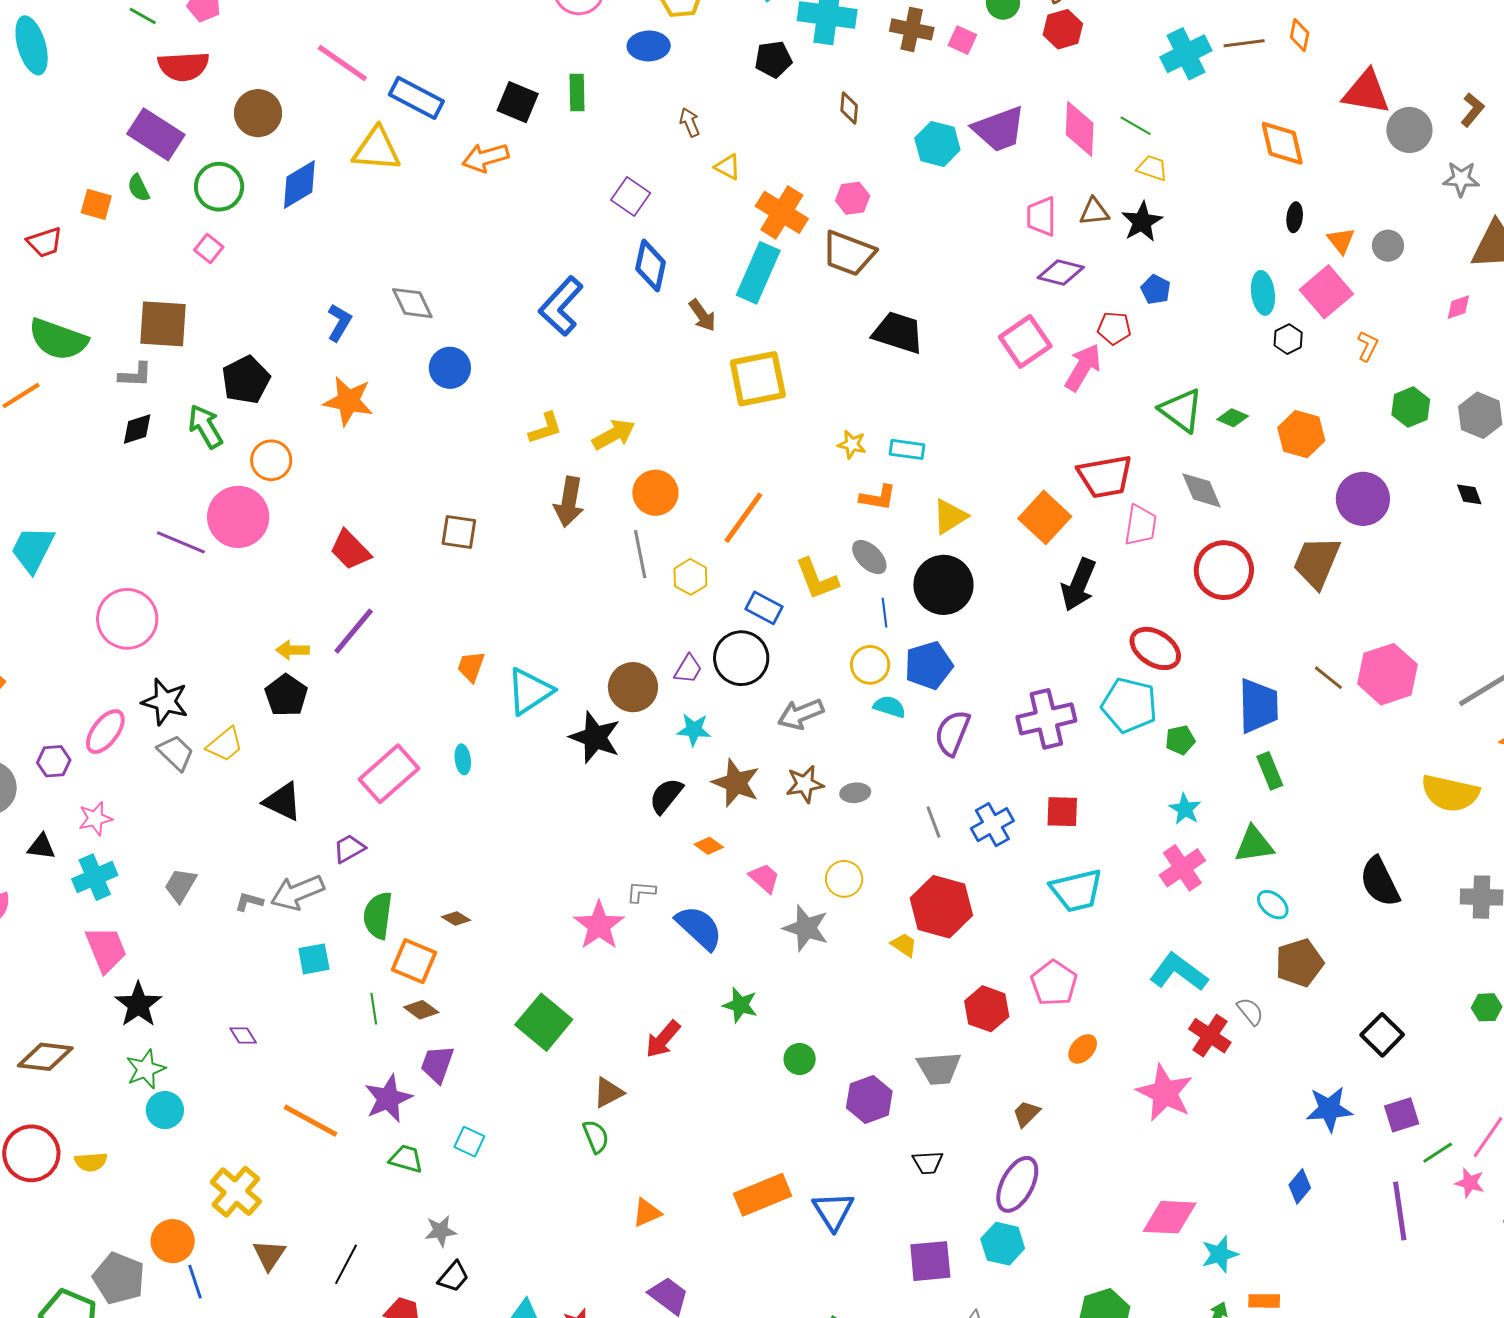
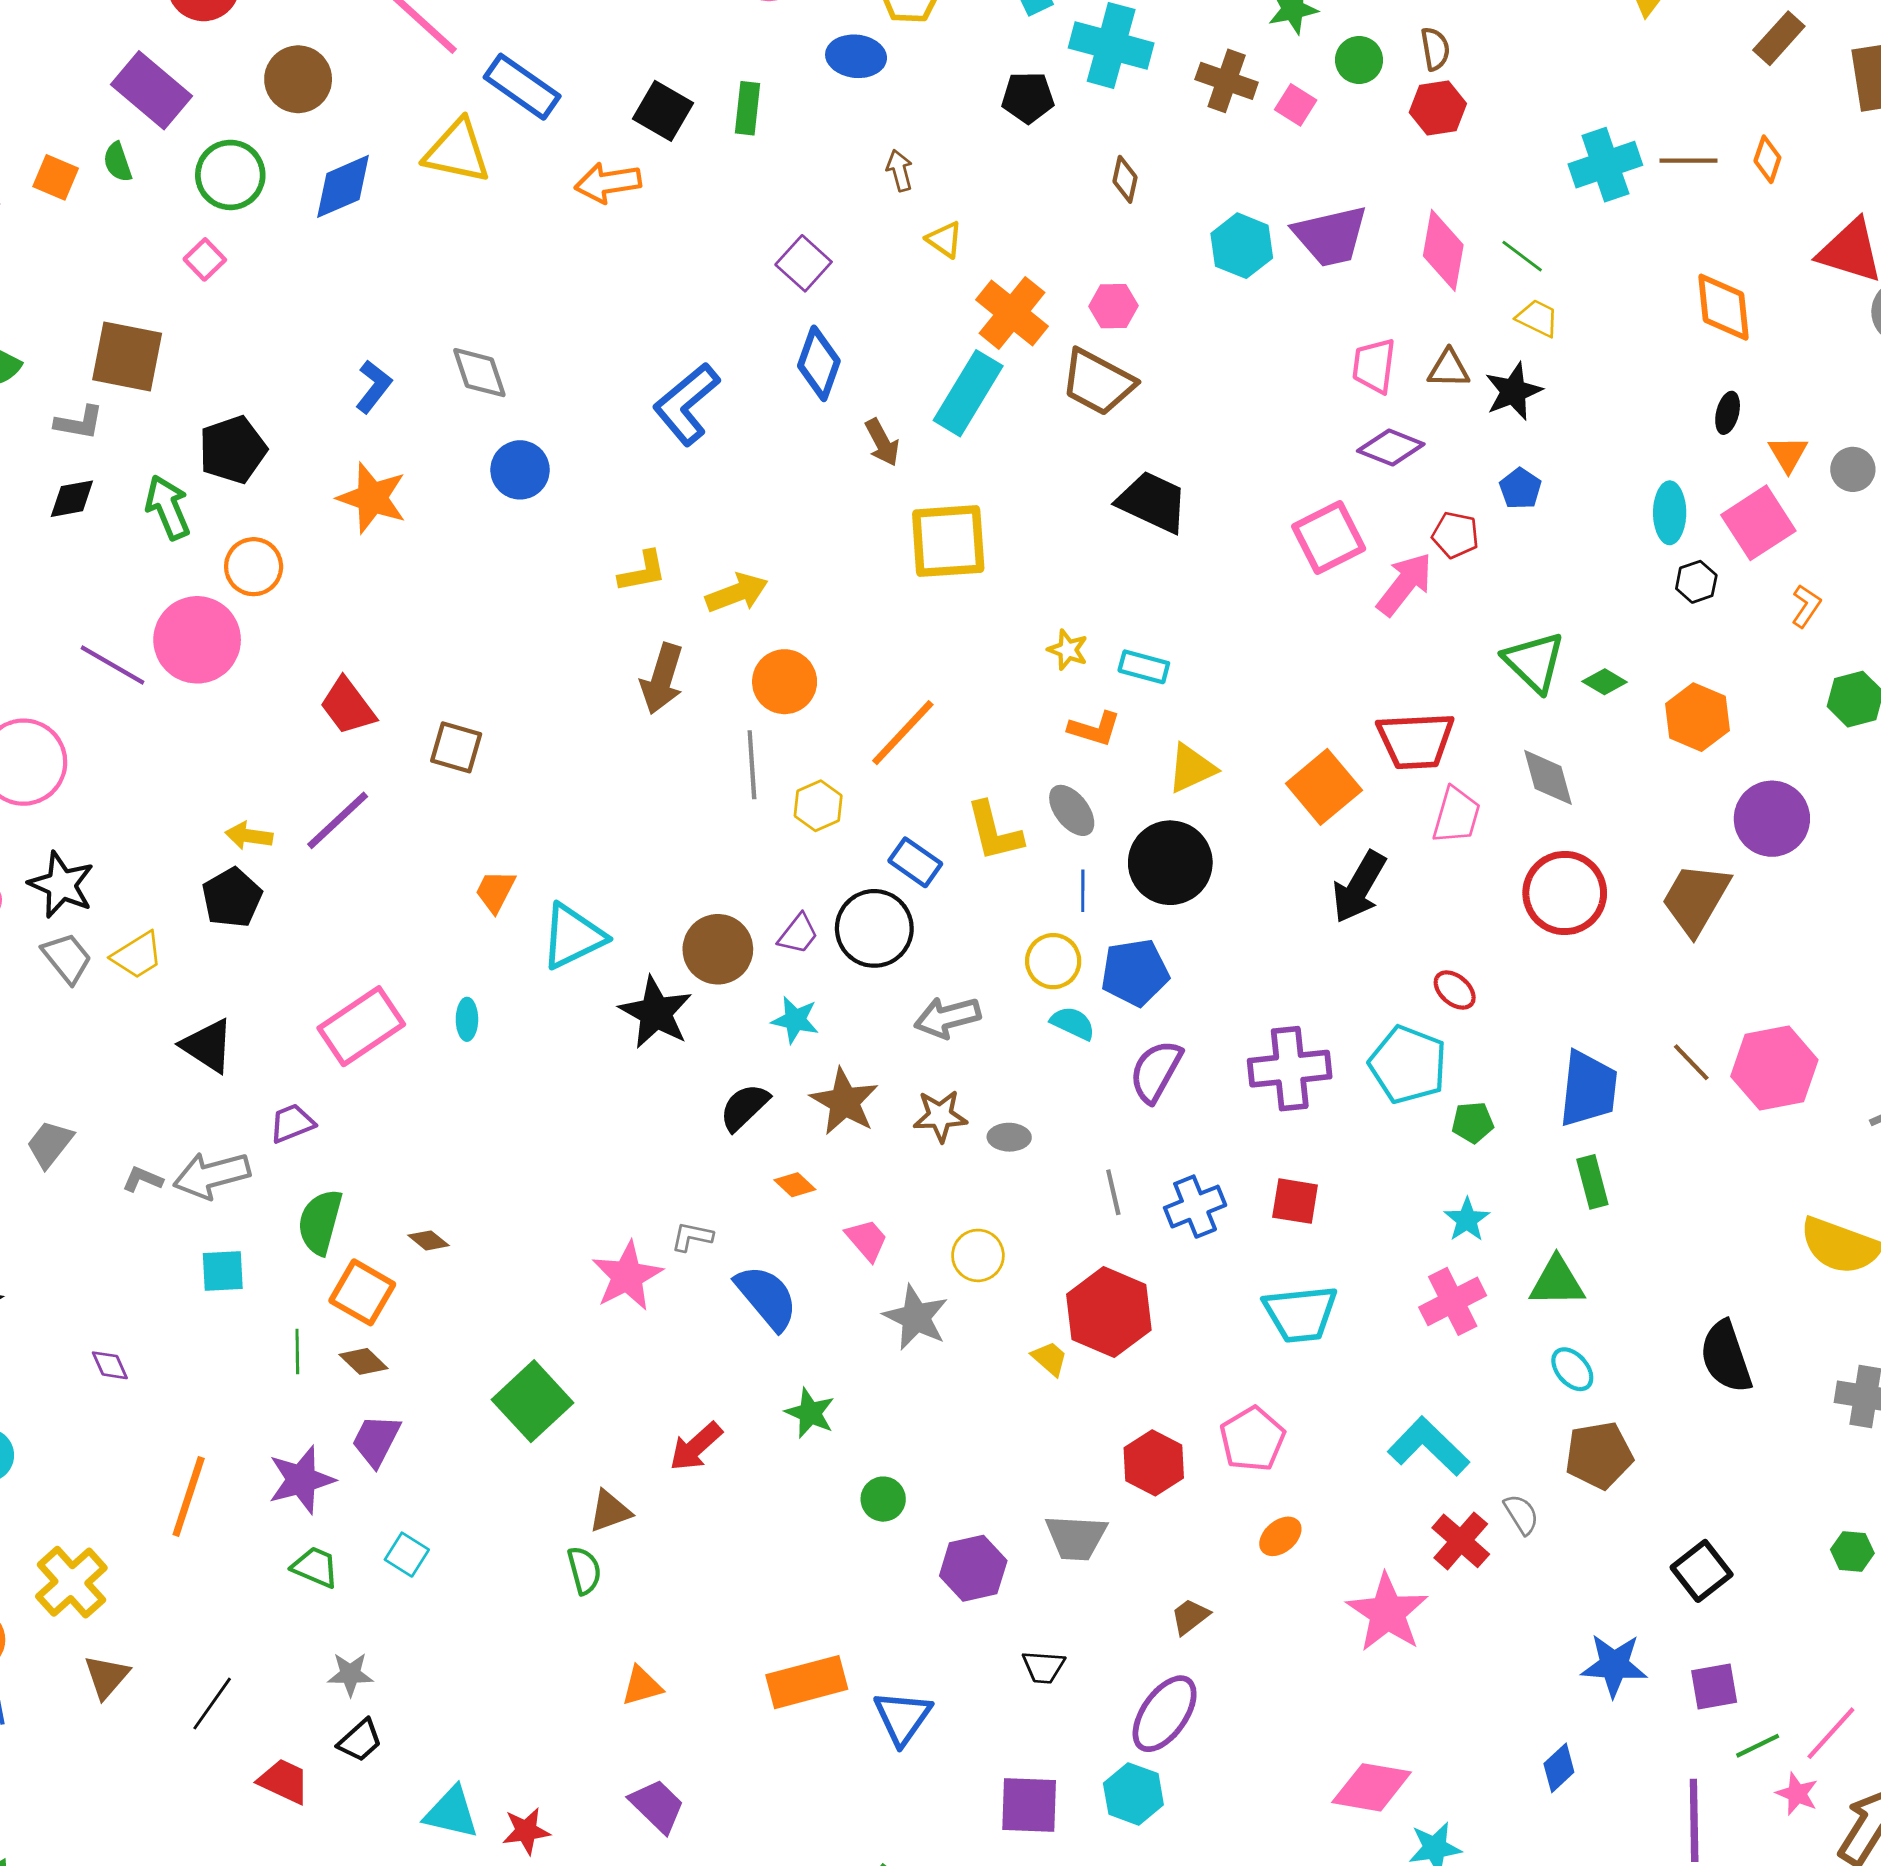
brown square: (459, 532) -> (456, 747), moved
red ellipse: (1155, 648) -> (1455, 990), size x0.6
orange line: (310, 1121) -> (189, 1496), turned 72

